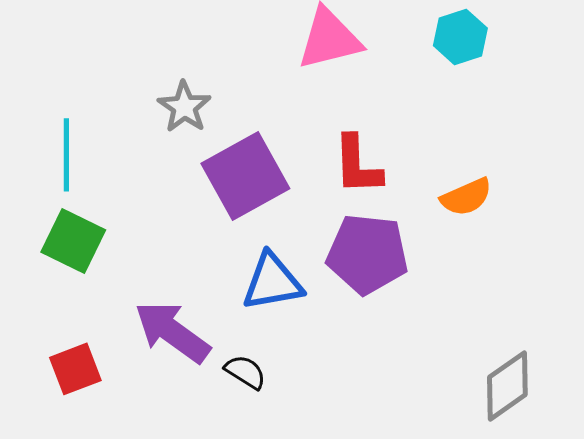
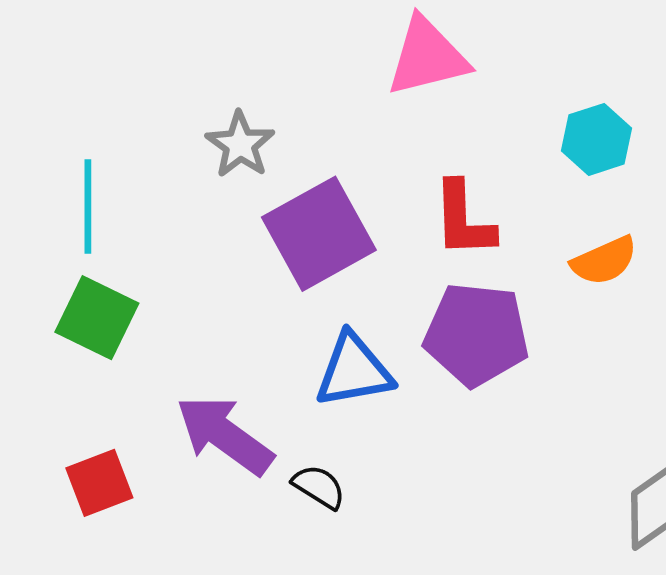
cyan hexagon: (460, 37) -> (596, 139), moved

